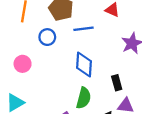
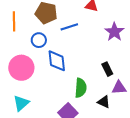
pink circle: (23, 64) -> (21, 68), size x1.6
blue diamond: (84, 65) -> (57, 61), moved

